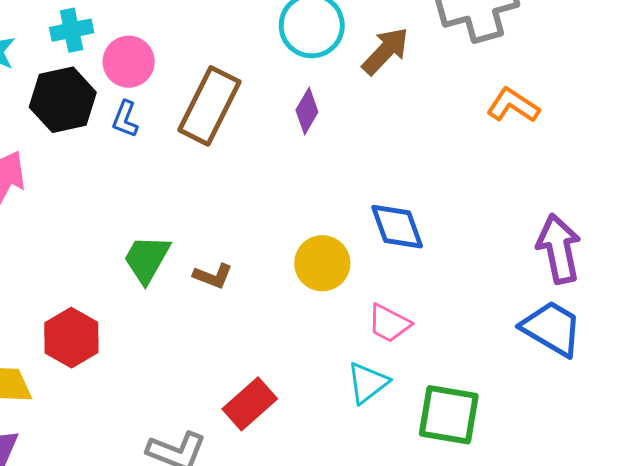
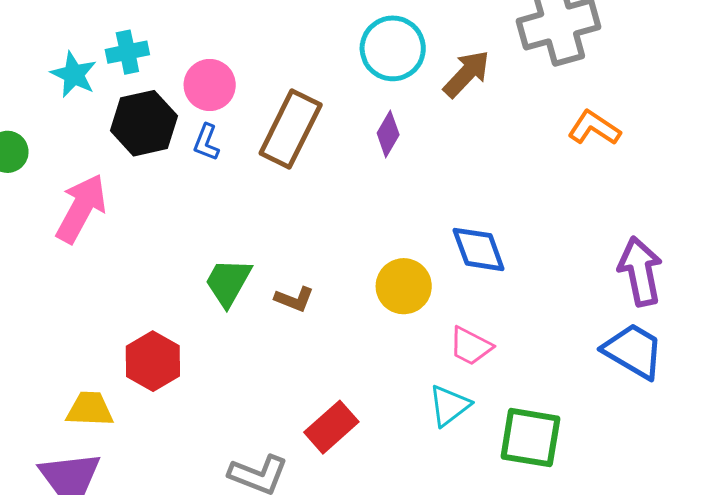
cyan cross: (72, 30) -> (127, 52), moved

